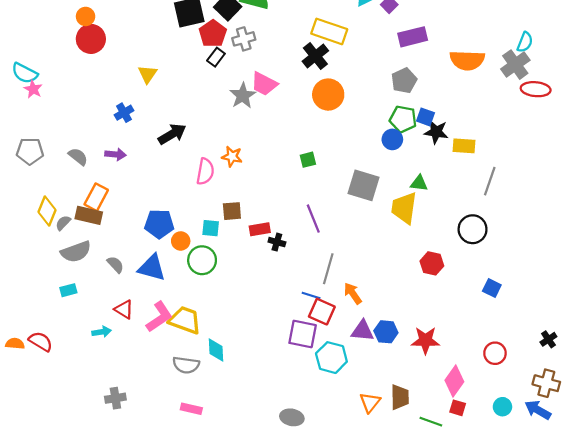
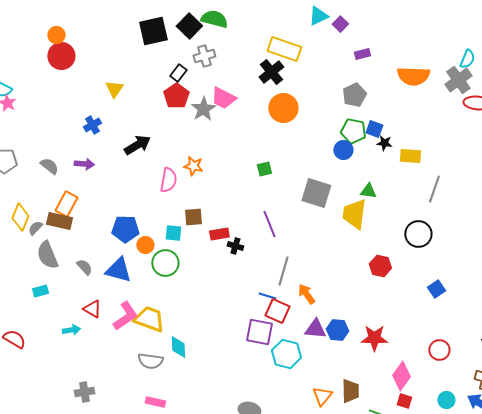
red pentagon: (213, 34) -> (176, 96), moved
purple rectangle: (413, 37) -> (362, 54), size x0.6
black star: (436, 132) -> (384, 143), size x0.7
gray semicircle: (76, 252) -> (47, 255), turned 88
blue square: (492, 288) -> (436, 289), turned 30

